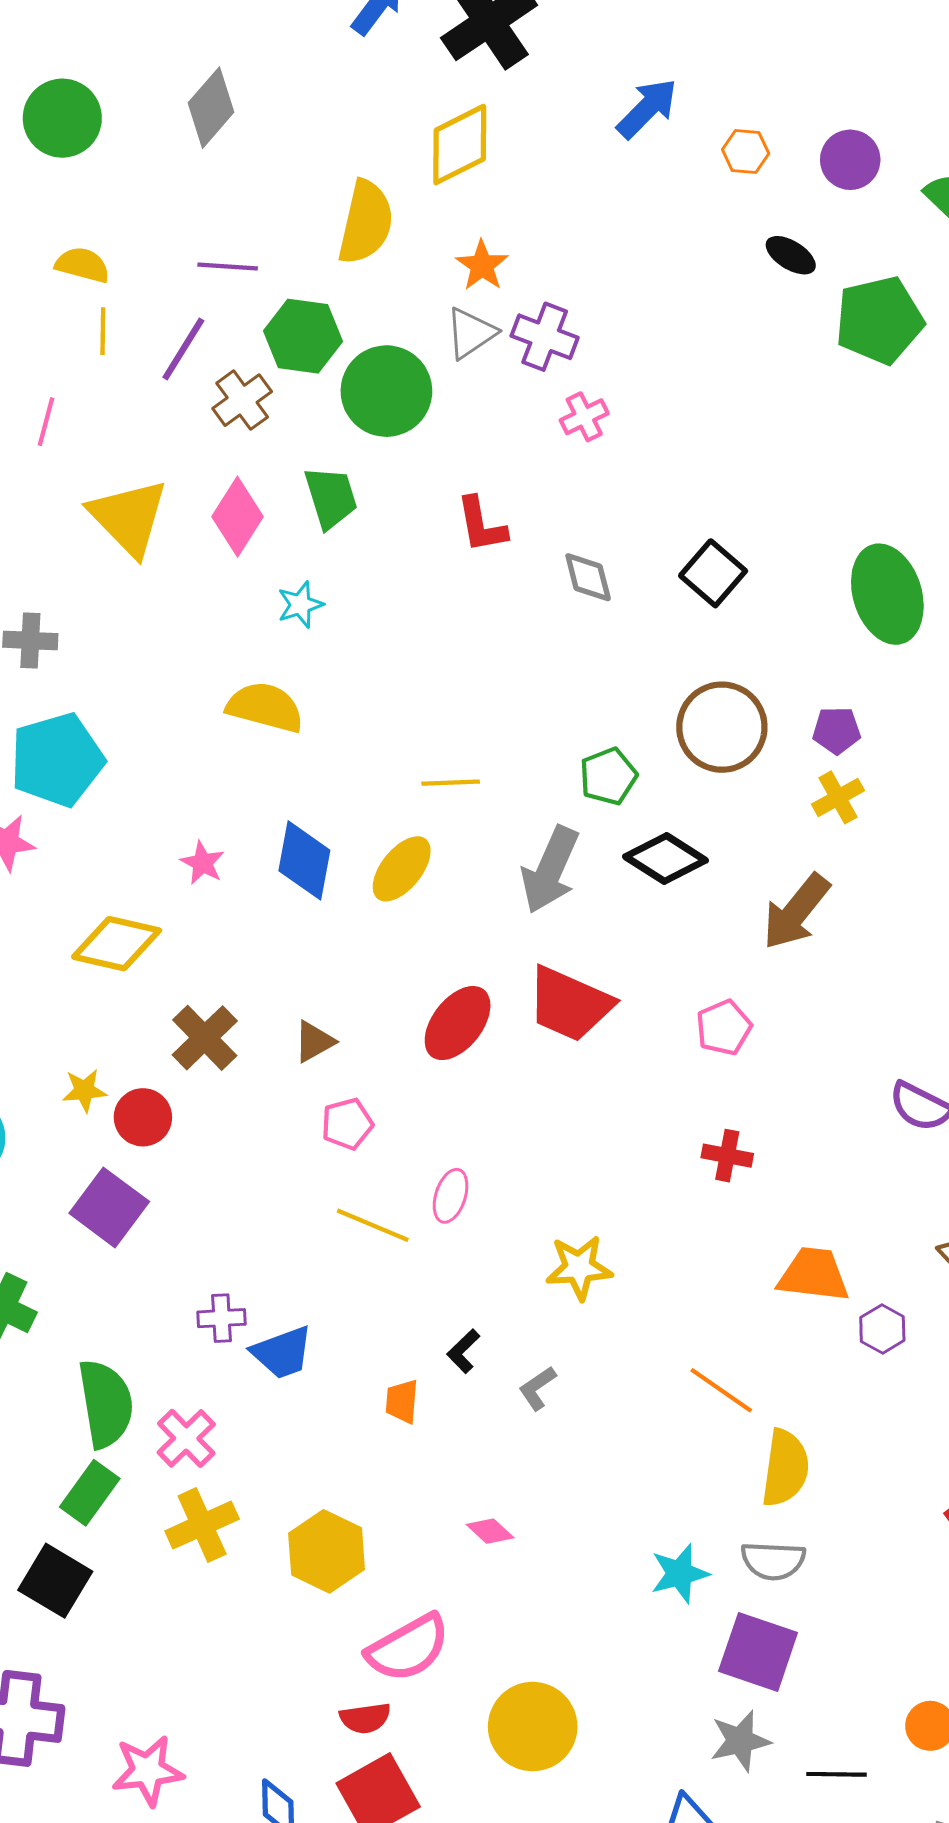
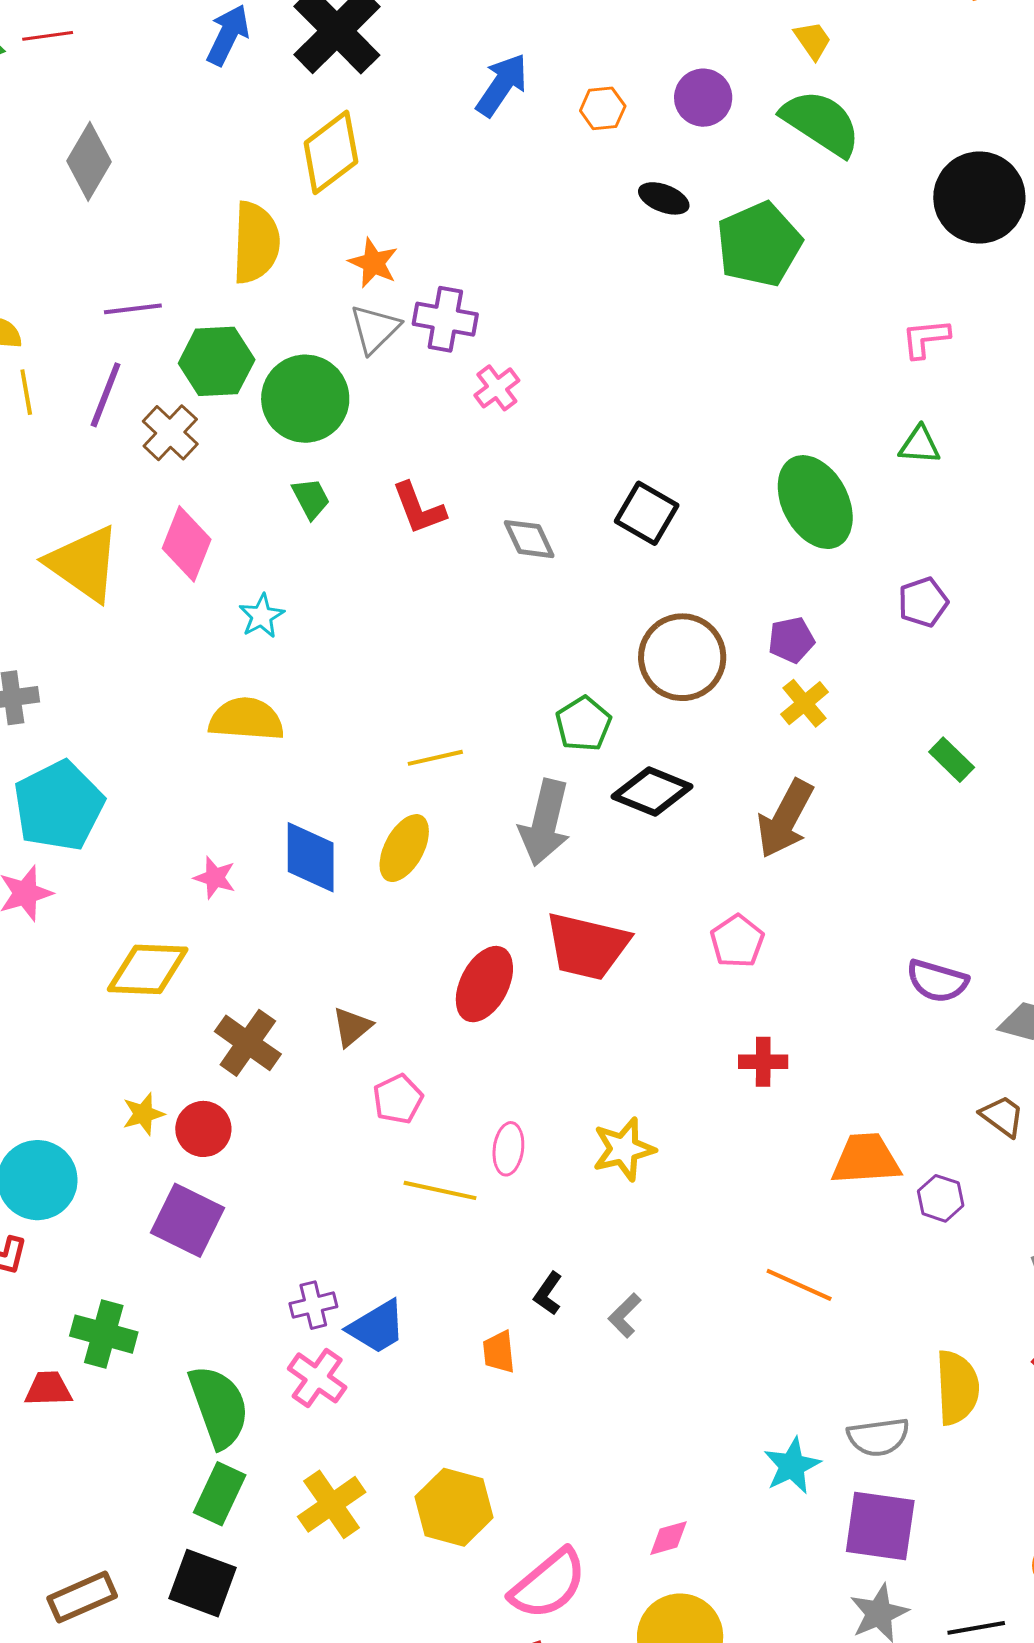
green trapezoid: (331, 497) -> (311, 498), moved, size x0.7
yellow star: (579, 1268) -> (624, 1149), moved
pink cross: (186, 1438) -> (317, 1378), moved
yellow semicircle: (785, 1468) -> (957, 1388), moved
pink diamond: (490, 1531) -> (669, 1538), moved, turned -48

